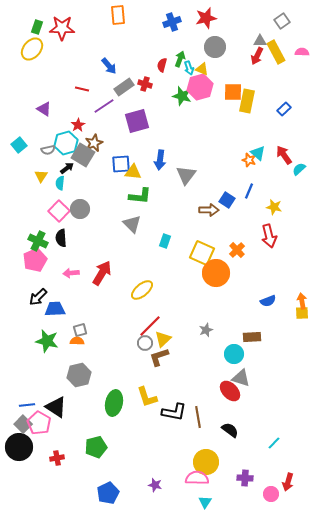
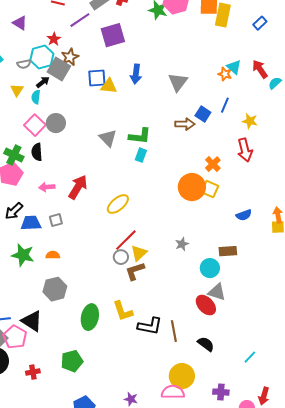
gray triangle: (186, 175) -> (178, 82), moved
green L-shape: (140, 196) -> (140, 136), moved
yellow square: (202, 253) -> (210, 189), moved, size x0.7
gray square: (80, 330) -> (56, 220), moved

